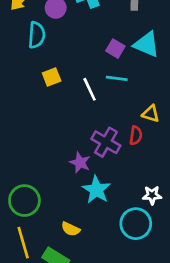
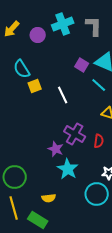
cyan semicircle: (37, 35) -> (22, 69), moved, turned 144
cyan line: (117, 78) -> (99, 85), moved, turned 35
red semicircle: (136, 135) -> (99, 141), moved
yellow semicircle: (71, 229) -> (49, 198), turned -32

